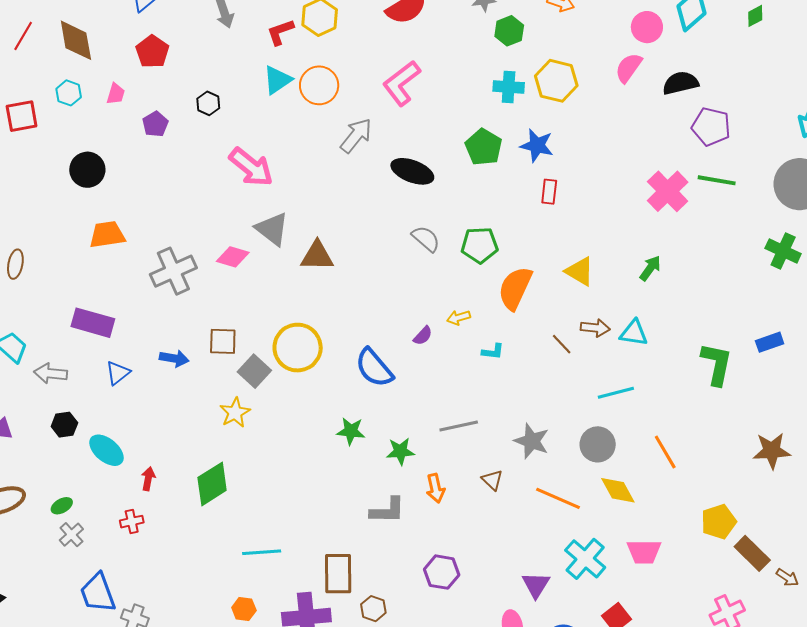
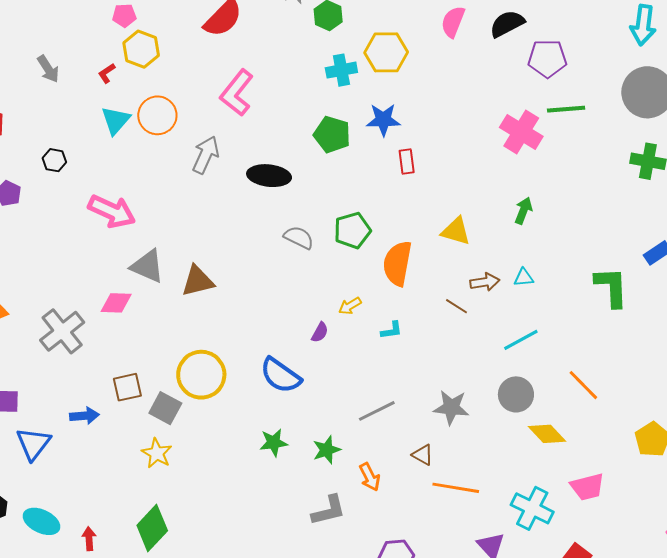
red L-shape: (280, 32) -> (107, 73), size x0.7
cyan triangle: (634, 333) -> (524, 278), size x0.7
blue triangle: (118, 373) -> (33, 444), size x1.4
orange line: (558, 498) -> (456, 488), moved

